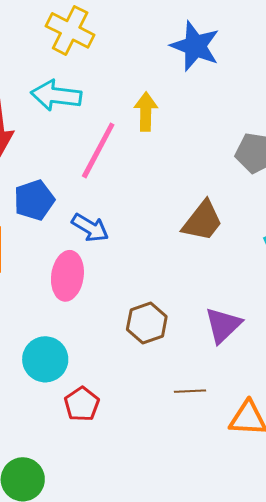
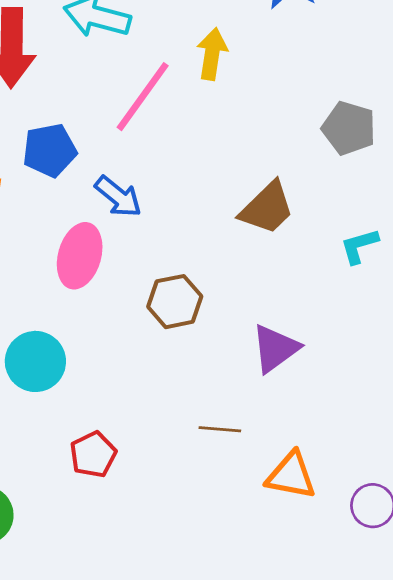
brown hexagon: (147, 323) -> (175, 302), moved
red pentagon: (82, 404) -> (93, 454), moved

